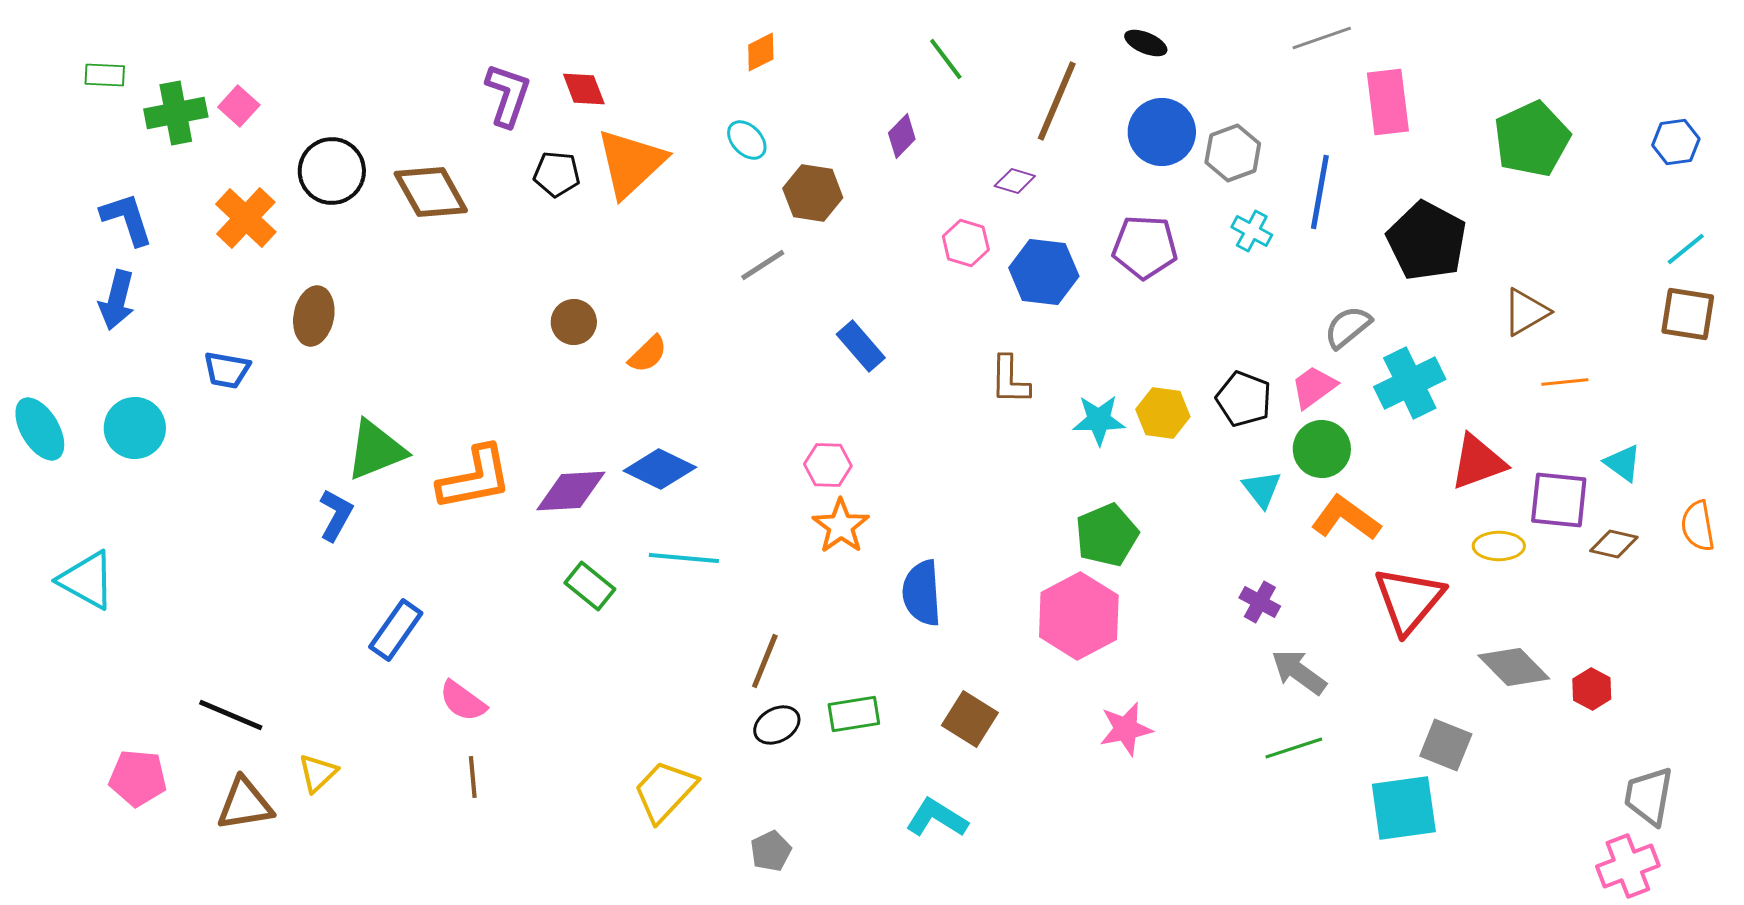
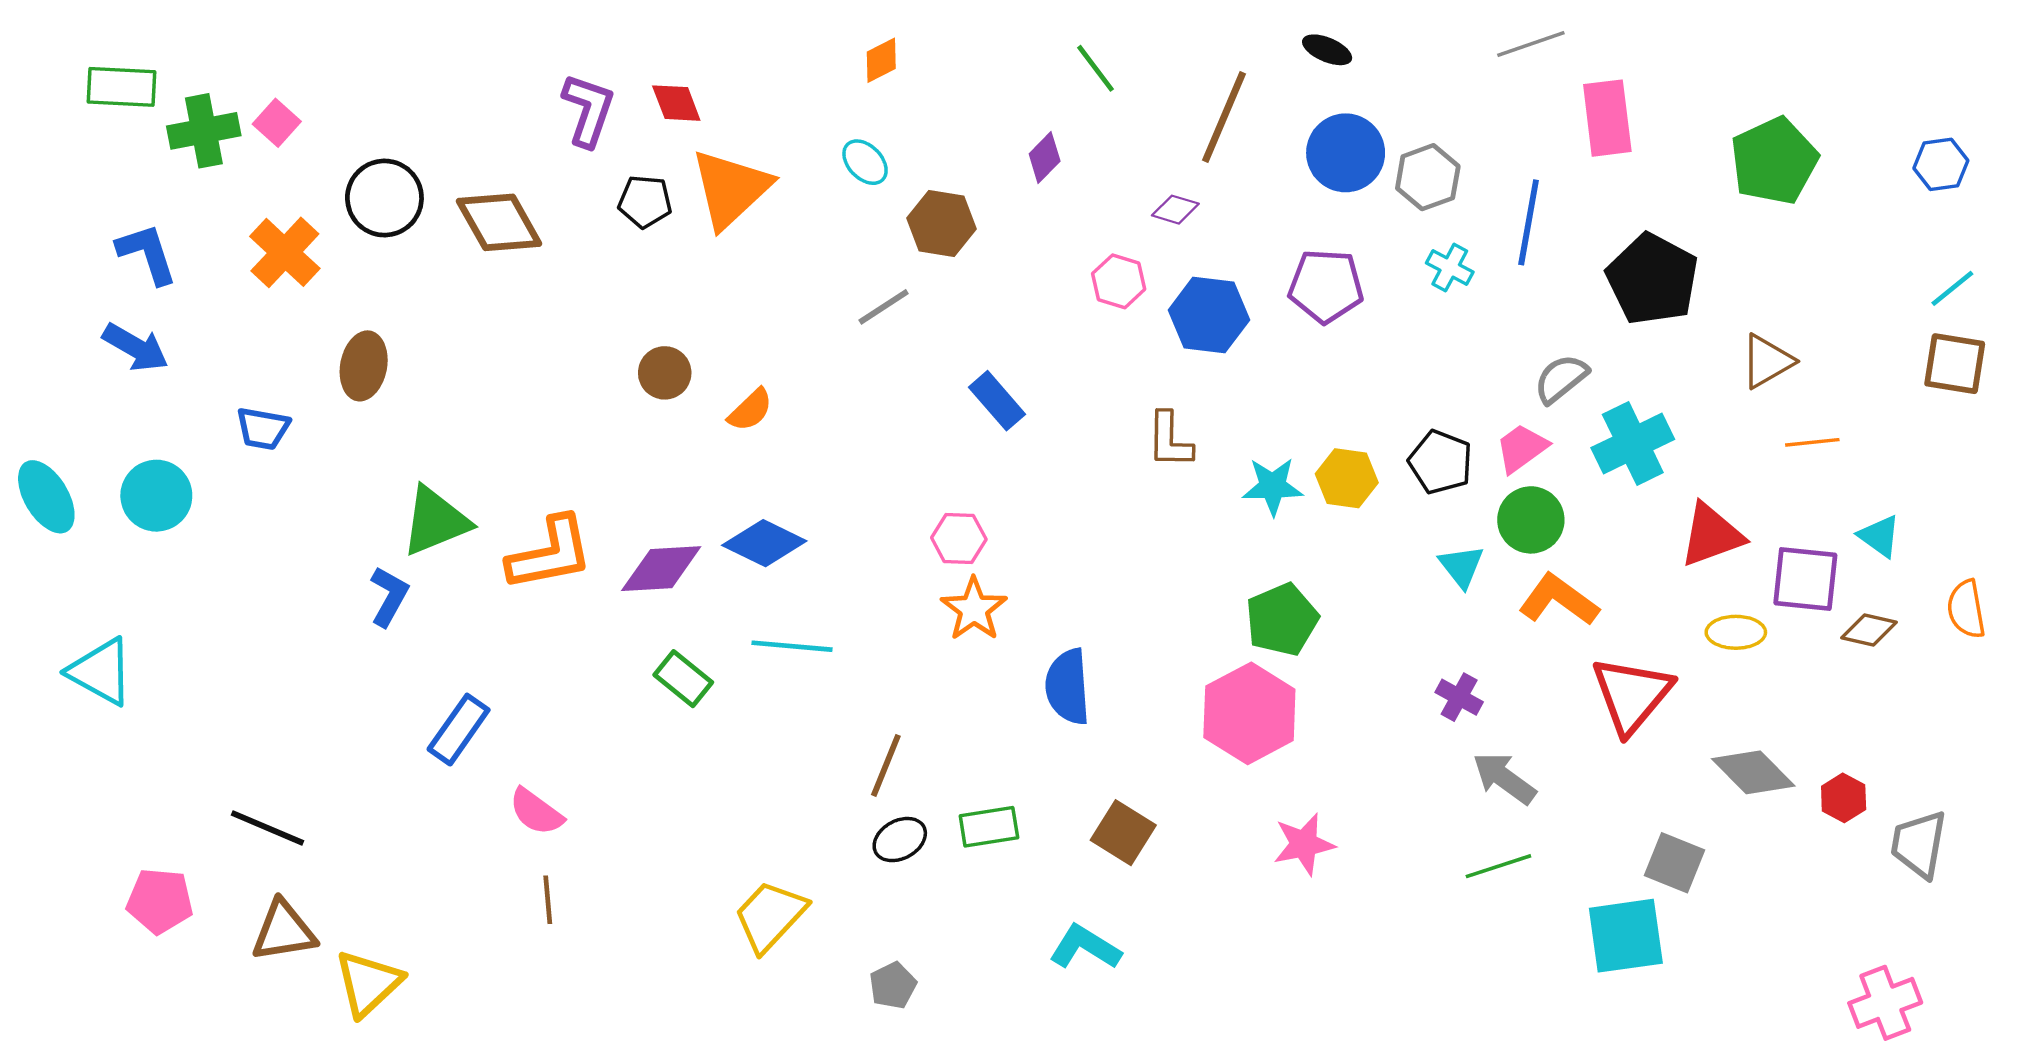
green rectangle: (105, 75) -> (122, 87), size x1.5
blue arrow: (117, 300) -> (135, 347), turned -74
yellow triangle: (318, 773) -> (368, 983), moved, size x1.5
gray trapezoid: (1649, 796) -> (1919, 844), moved

